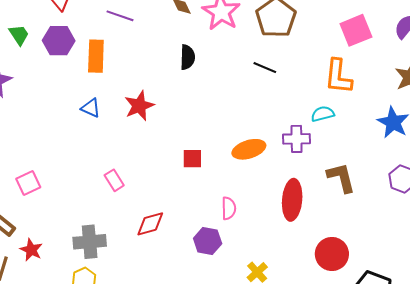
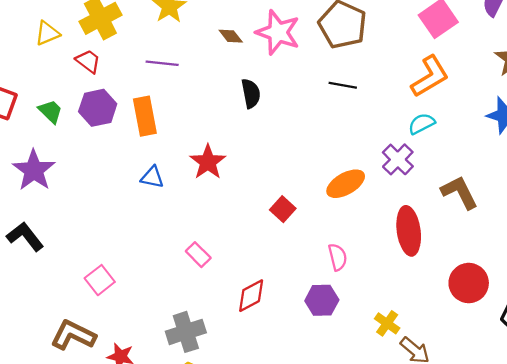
orange L-shape: (338, 76) -> (430, 76), turned -114
purple cross: (296, 139) -> (398, 159), turned -32
red square: (192, 159) -> (283, 209), turned -35

